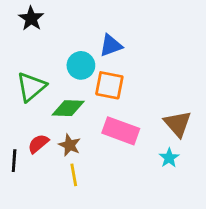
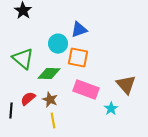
green triangle: (31, 87) -> (23, 59), turned -40
cyan star: (169, 158) -> (111, 109), moved

